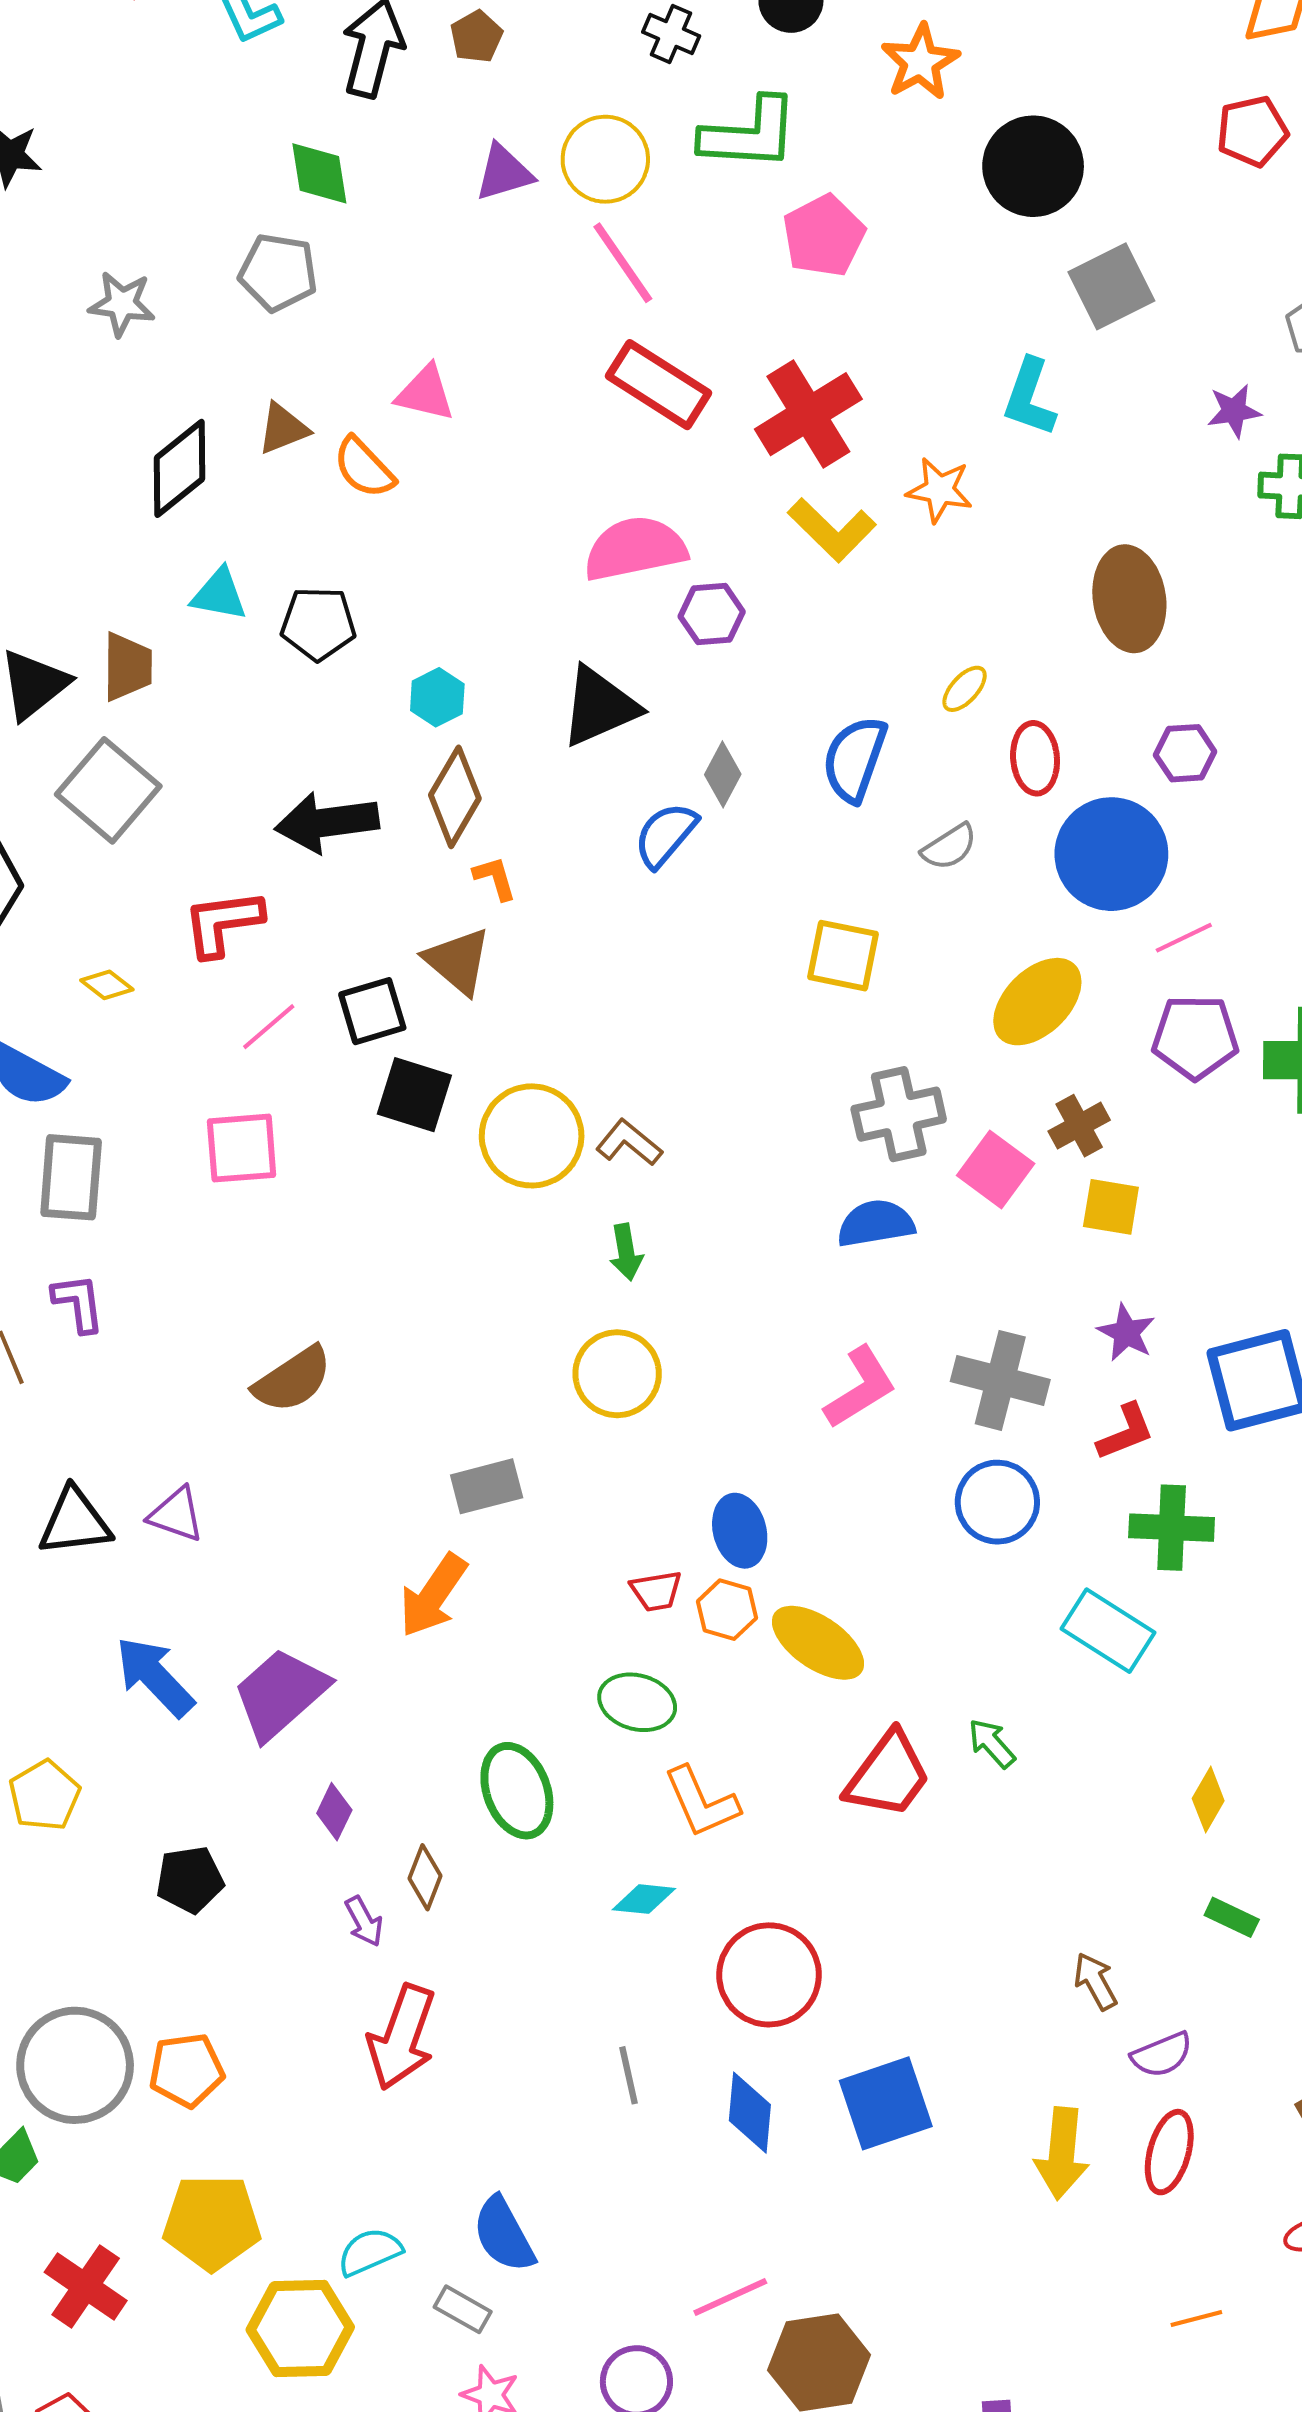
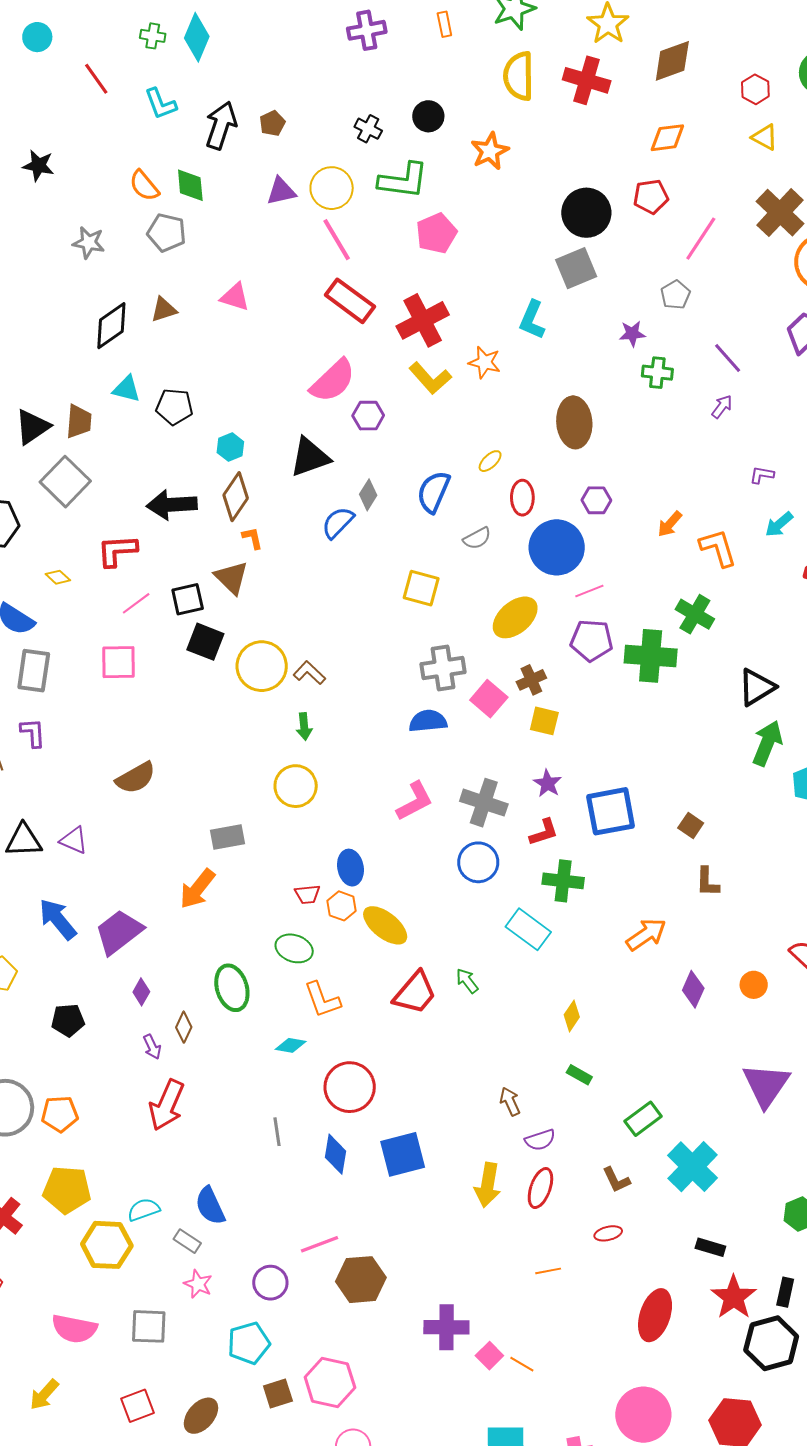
black circle: (1033, 166) -> (586, 213), moved
orange semicircle: (364, 468) -> (144, 186), moved
pink semicircle: (635, 549) -> (333, 381), turned 144

